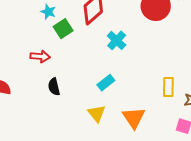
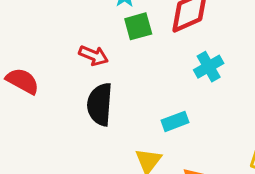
black semicircle: (54, 87) -> (100, 104), size x1.6

